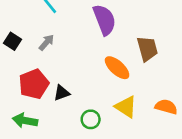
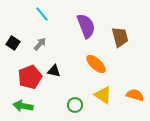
brown trapezoid: (147, 49) -> (120, 37), moved
black triangle: (62, 93) -> (54, 71), moved, turned 32

